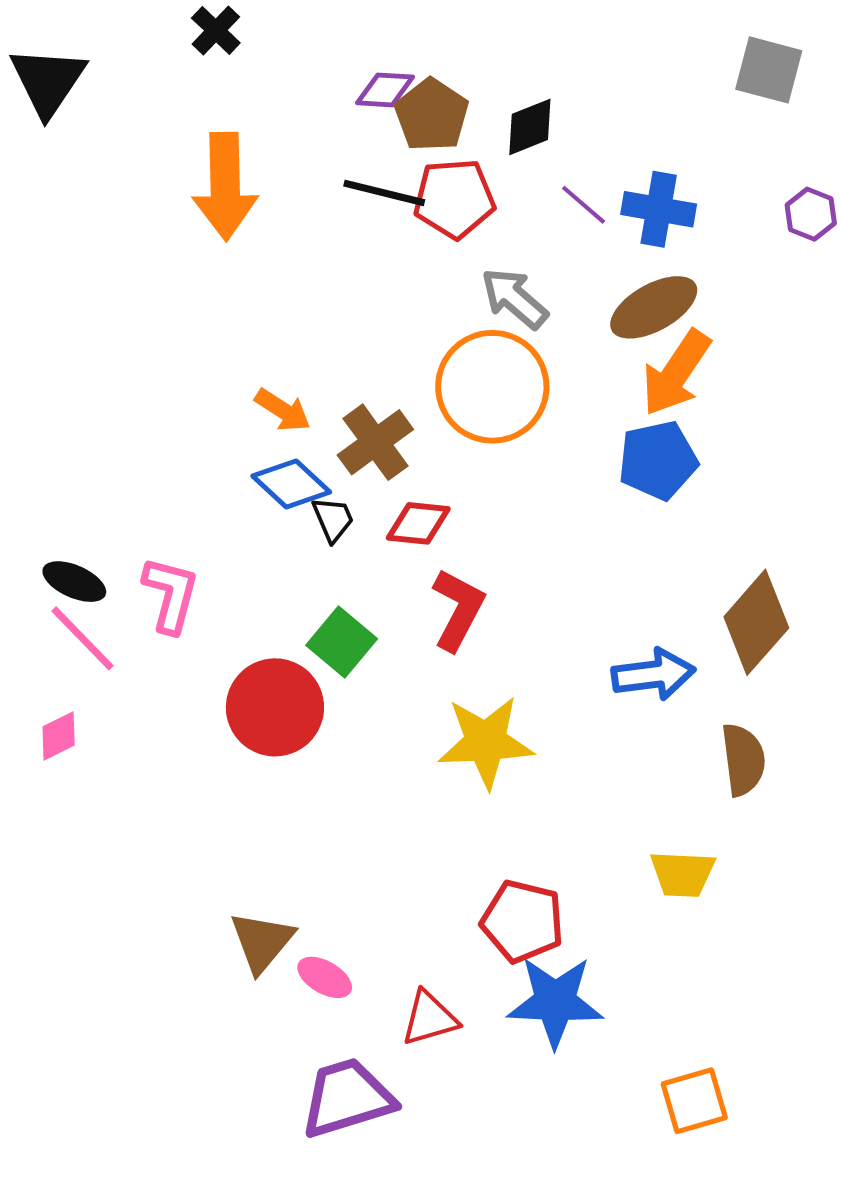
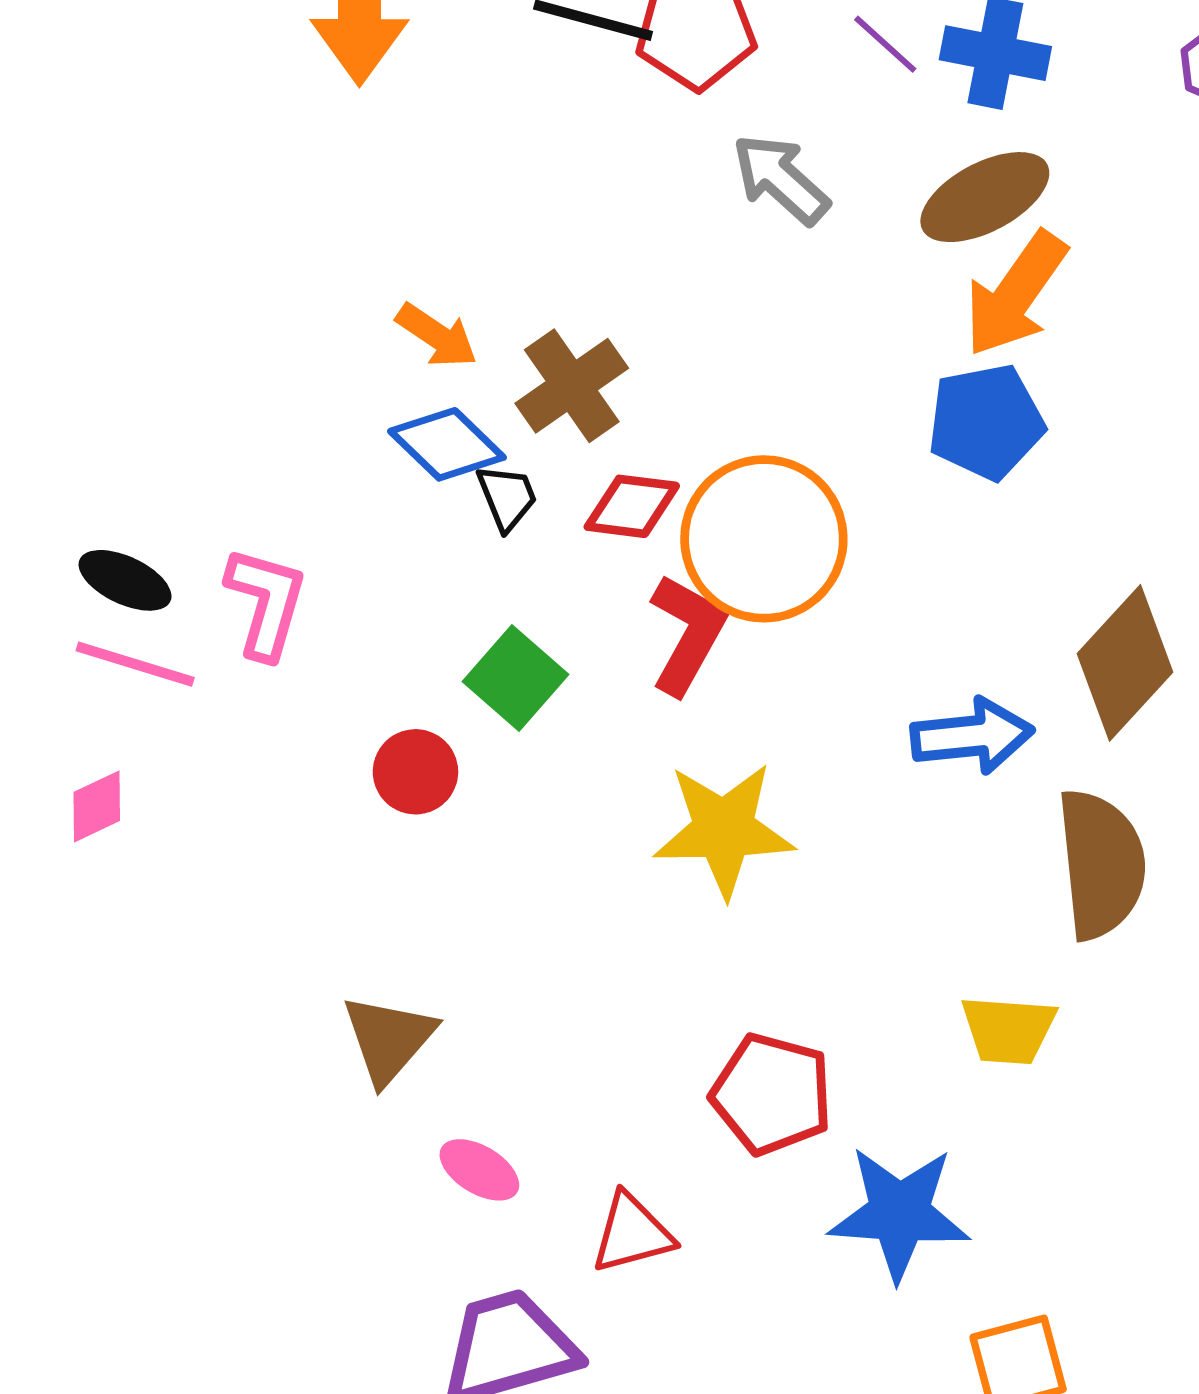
orange circle: (492, 387) -> (764, 539), moved
pink line: (83, 638) -> (135, 664), turned -30
red circle: (275, 707) -> (415, 772), size x0.6
brown semicircle: (743, 760) -> (1101, 864), size x1.4
brown triangle: (262, 942) -> (389, 1039), moved
blue star: (555, 1002) -> (899, 1213), moved

